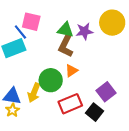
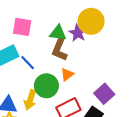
yellow circle: (112, 23) -> (91, 21), moved
purple star: (84, 31) -> (78, 33), turned -30
blue line: (20, 32) -> (28, 63), moved

